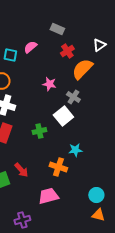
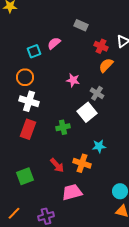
red cross: (67, 51) -> (101, 46), moved, turned -32
cyan square: (10, 55) -> (34, 51), turned -32
orange semicircle: (82, 69) -> (106, 65), size x0.7
red arrow: (21, 170) -> (57, 165), moved

